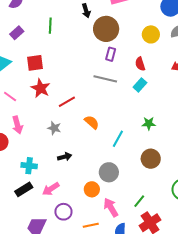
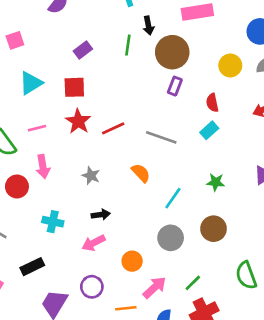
green line: (50, 26) -> (128, 45), moved
purple rectangle: (17, 33) -> (83, 50), moved
gray line: (105, 79) -> (161, 137), moved
pink line: (10, 96) -> (37, 128), turned -56
red line: (67, 102) -> (113, 128), moved
gray circle: (109, 172) -> (171, 238), moved
black rectangle: (24, 189) -> (32, 267), moved
pink arrow: (51, 189) -> (94, 243), moved
pink arrow: (111, 207) -> (155, 287), turned 72

